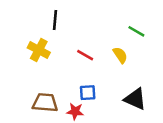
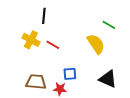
red line: (85, 55) -> (53, 45), moved
yellow semicircle: (120, 55) -> (96, 44), size x1.5

